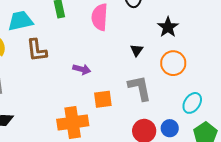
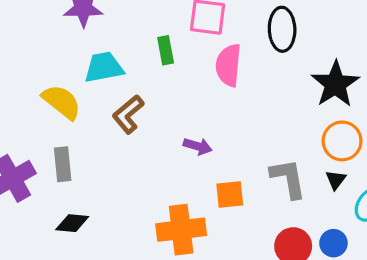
black star: (168, 27) -> (335, 84), size x1.4
brown L-shape: (37, 50) -> (128, 114), turned 55
black triangle: (137, 50) -> (336, 180), moved

